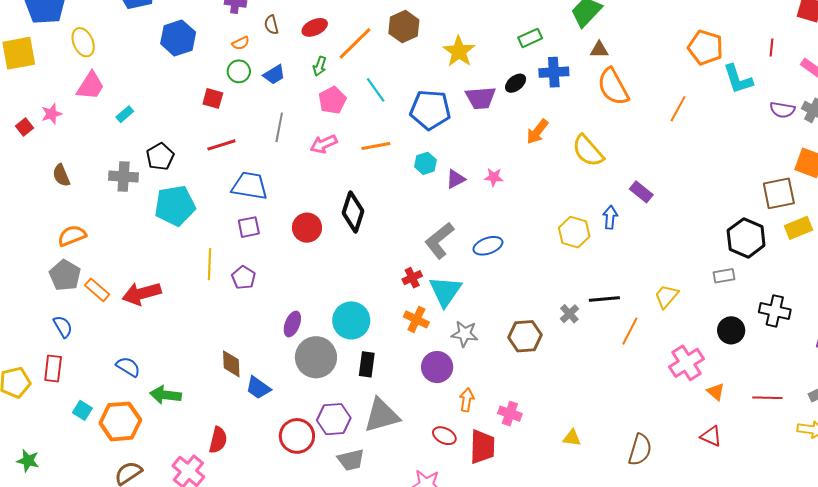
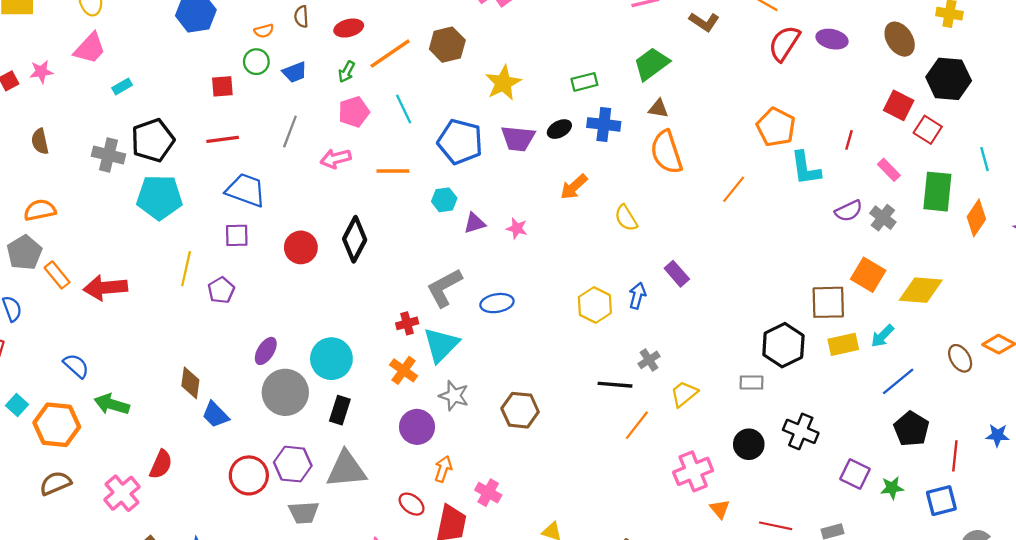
red square: (213, 98) -> (222, 86), turned -30
purple semicircle: (782, 110) -> (849, 211), turned -45
yellow semicircle: (588, 151) -> (626, 218), size x0.7
black pentagon: (160, 157) -> (153, 140), size x1.4
gray cross: (569, 314) -> (649, 360), moved

